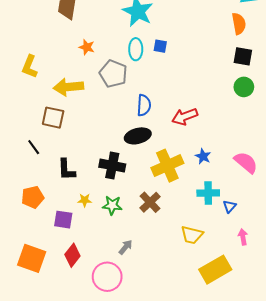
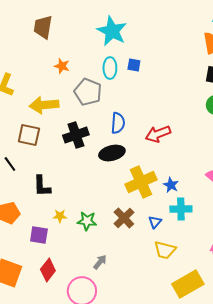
blue star: (203, 156) -> (171, 185), moved
black cross: (112, 166) -> (76, 135), moved, turned -30
blue triangle: (230, 206) -> (155, 222), moved

